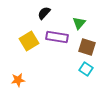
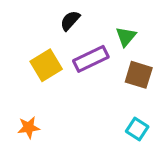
purple rectangle: (57, 37) -> (91, 59), turned -35
cyan square: (86, 69) -> (137, 129), moved

